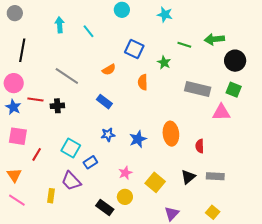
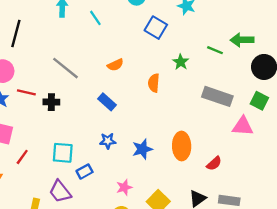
green line: (184, 45) -> (215, 50), moved
blue square: (134, 49) -> (156, 28), moved
red semicircle: (200, 146) -> (214, 163), turned -136
cyan square: (71, 148) -> (63, 153), turned -30

